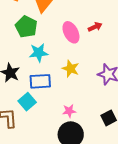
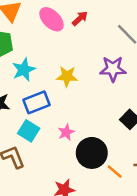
pink ellipse: (71, 32) -> (52, 19), moved
pink star: (69, 111) -> (66, 132), moved

